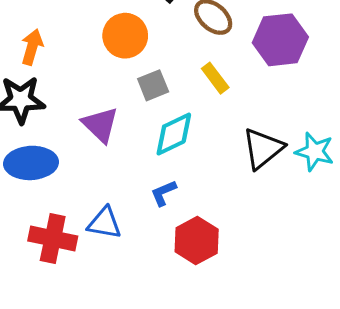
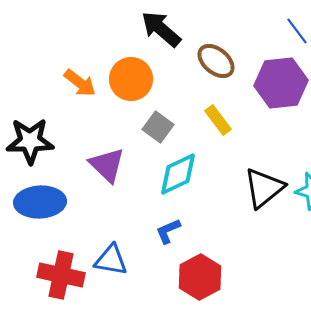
orange arrow: (32, 47) -> (80, 83), moved, turned 112
gray square: (153, 85) -> (158, 127), turned -32

